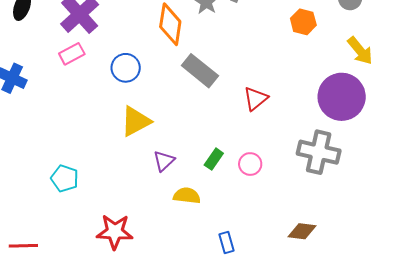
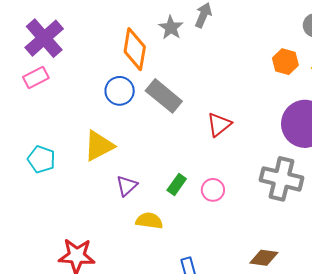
orange hexagon: (303, 22) -> (285, 62), moved
blue circle: (126, 68) -> (120, 91), moved
cyan pentagon: (65, 178) -> (41, 159), moved

